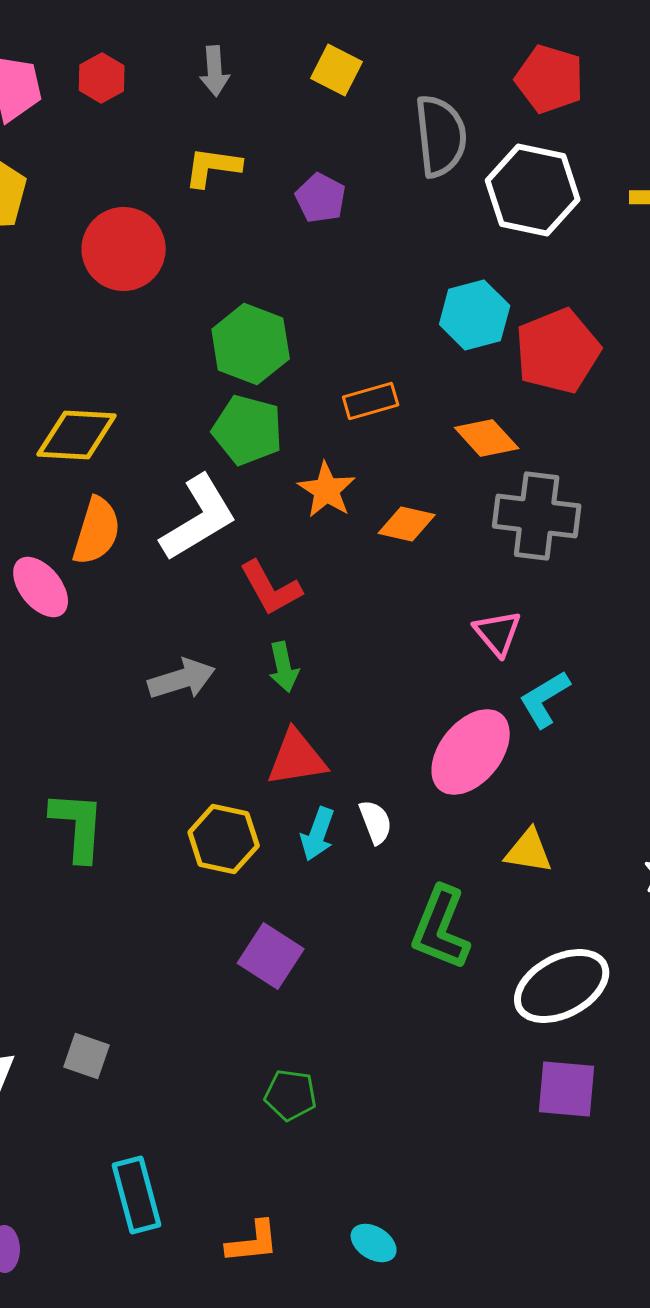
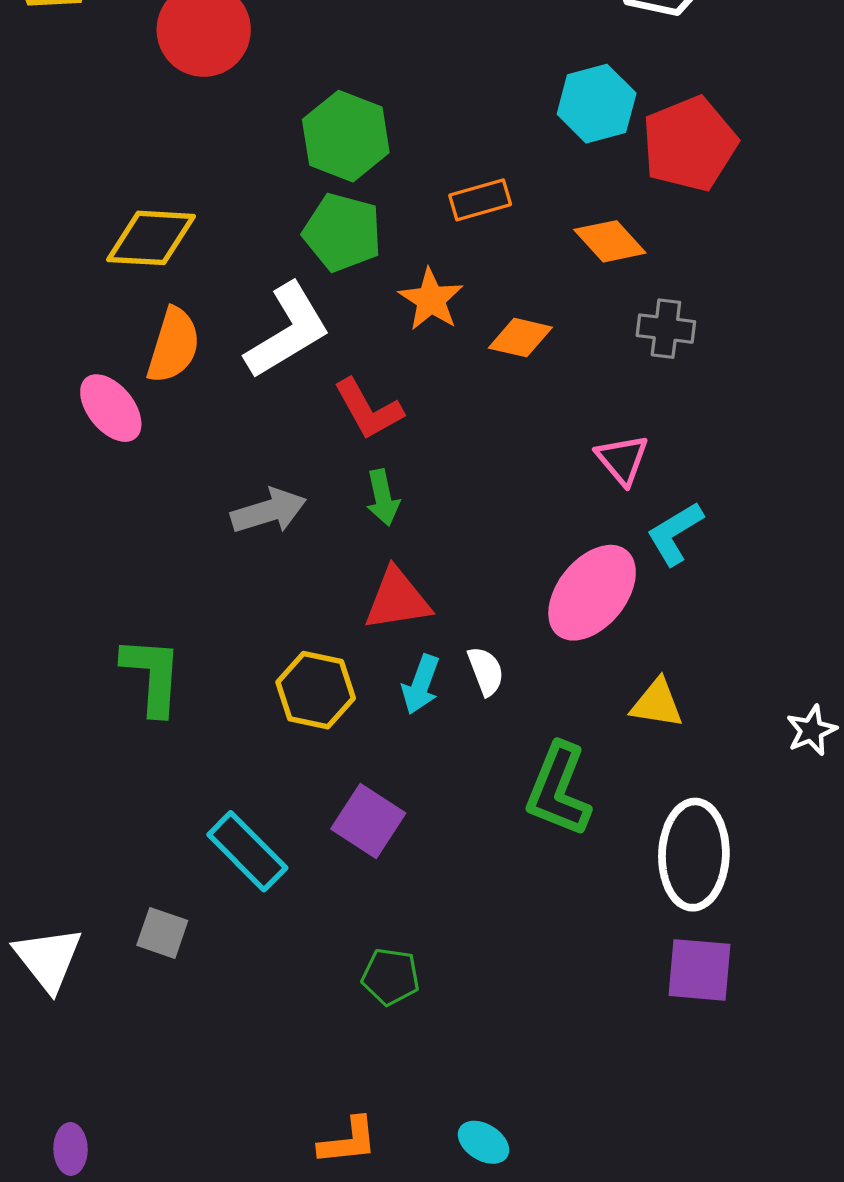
gray cross: (537, 516) -> (666, 329), size x0.6
white ellipse: (562, 986) -> (694, 855), turned -60
cyan rectangle: (137, 1195) -> (247, 851), moved, turned -30

